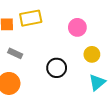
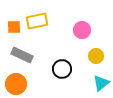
gray rectangle: (15, 53) -> (22, 55), size x1.5

